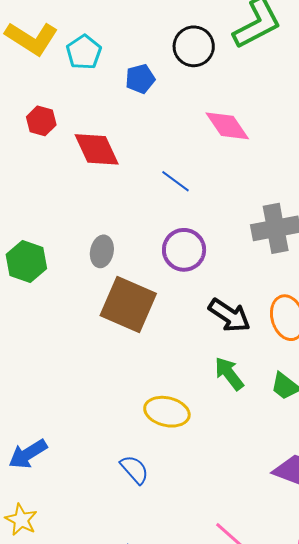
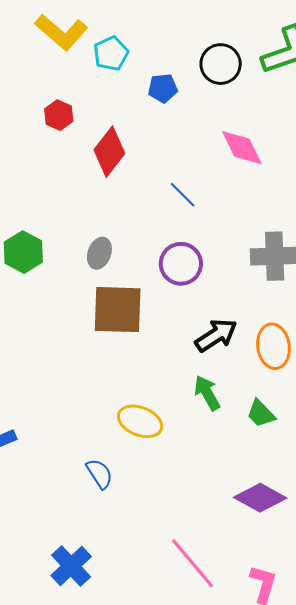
red diamond: (97, 149) -> (109, 152), turned 54
brown square: (128, 304) -> (118, 310), turned -30
black arrow: (229, 315) -> (216, 335), turned -75

